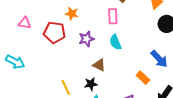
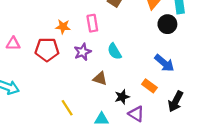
pink rectangle: (113, 16) -> (92, 23), moved
black star: (91, 84) -> (122, 97), moved

